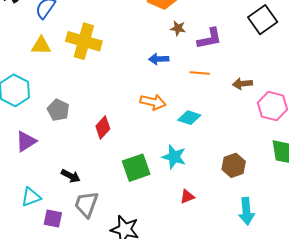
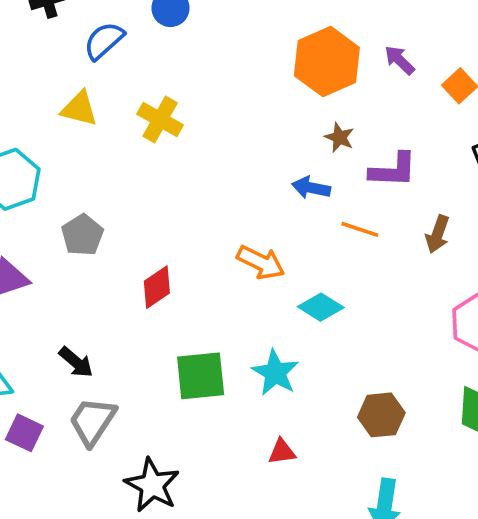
yellow cross: (84, 41) -> (160, 120), size x0.7
blue arrow: (159, 59) -> (311, 188), moved
brown arrow: (242, 84) -> (438, 234), moved, turned -78

